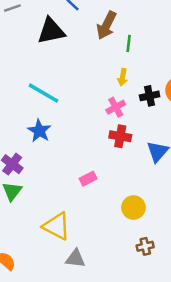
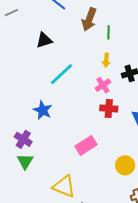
black triangle: (51, 31) -> (44, 40), moved, size x0.7
cyan line: (43, 93) -> (61, 74), moved, turned -68
pink rectangle: (88, 179) -> (86, 145), size x1.5

